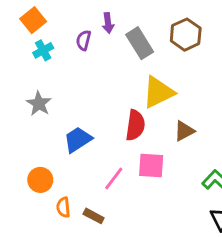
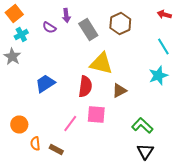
purple semicircle: (83, 40) -> (49, 28), turned -72
yellow triangle: (158, 92) -> (101, 64), turned 40
gray star: (39, 104) -> (12, 56), moved
blue trapezoid: (78, 140) -> (45, 84), moved

